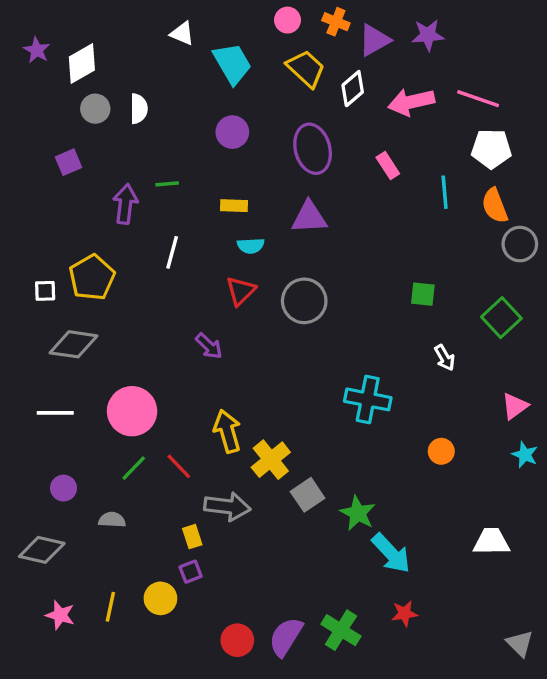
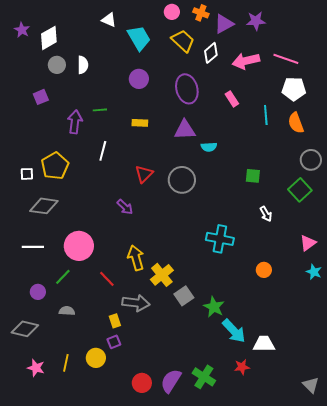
gray circle: (520, 244) -> (311, 160), moved
cyan semicircle: (251, 246) -> (209, 147), moved
green line: (134, 468) -> (63, 277), moved
white trapezoid: (491, 542) -> (264, 344), moved

